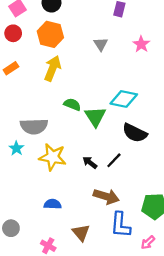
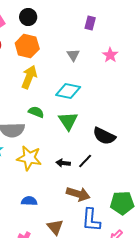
cyan diamond: (124, 99) -> (68, 91), moved
green semicircle: (72, 104) -> (36, 112), moved
black arrow: (90, 162) -> (63, 163), turned -32

